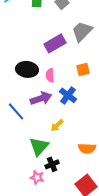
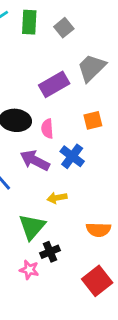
purple arrow: (41, 98) -> (35, 160), turned -135
yellow arrow: (57, 125) -> (57, 198), turned 32

